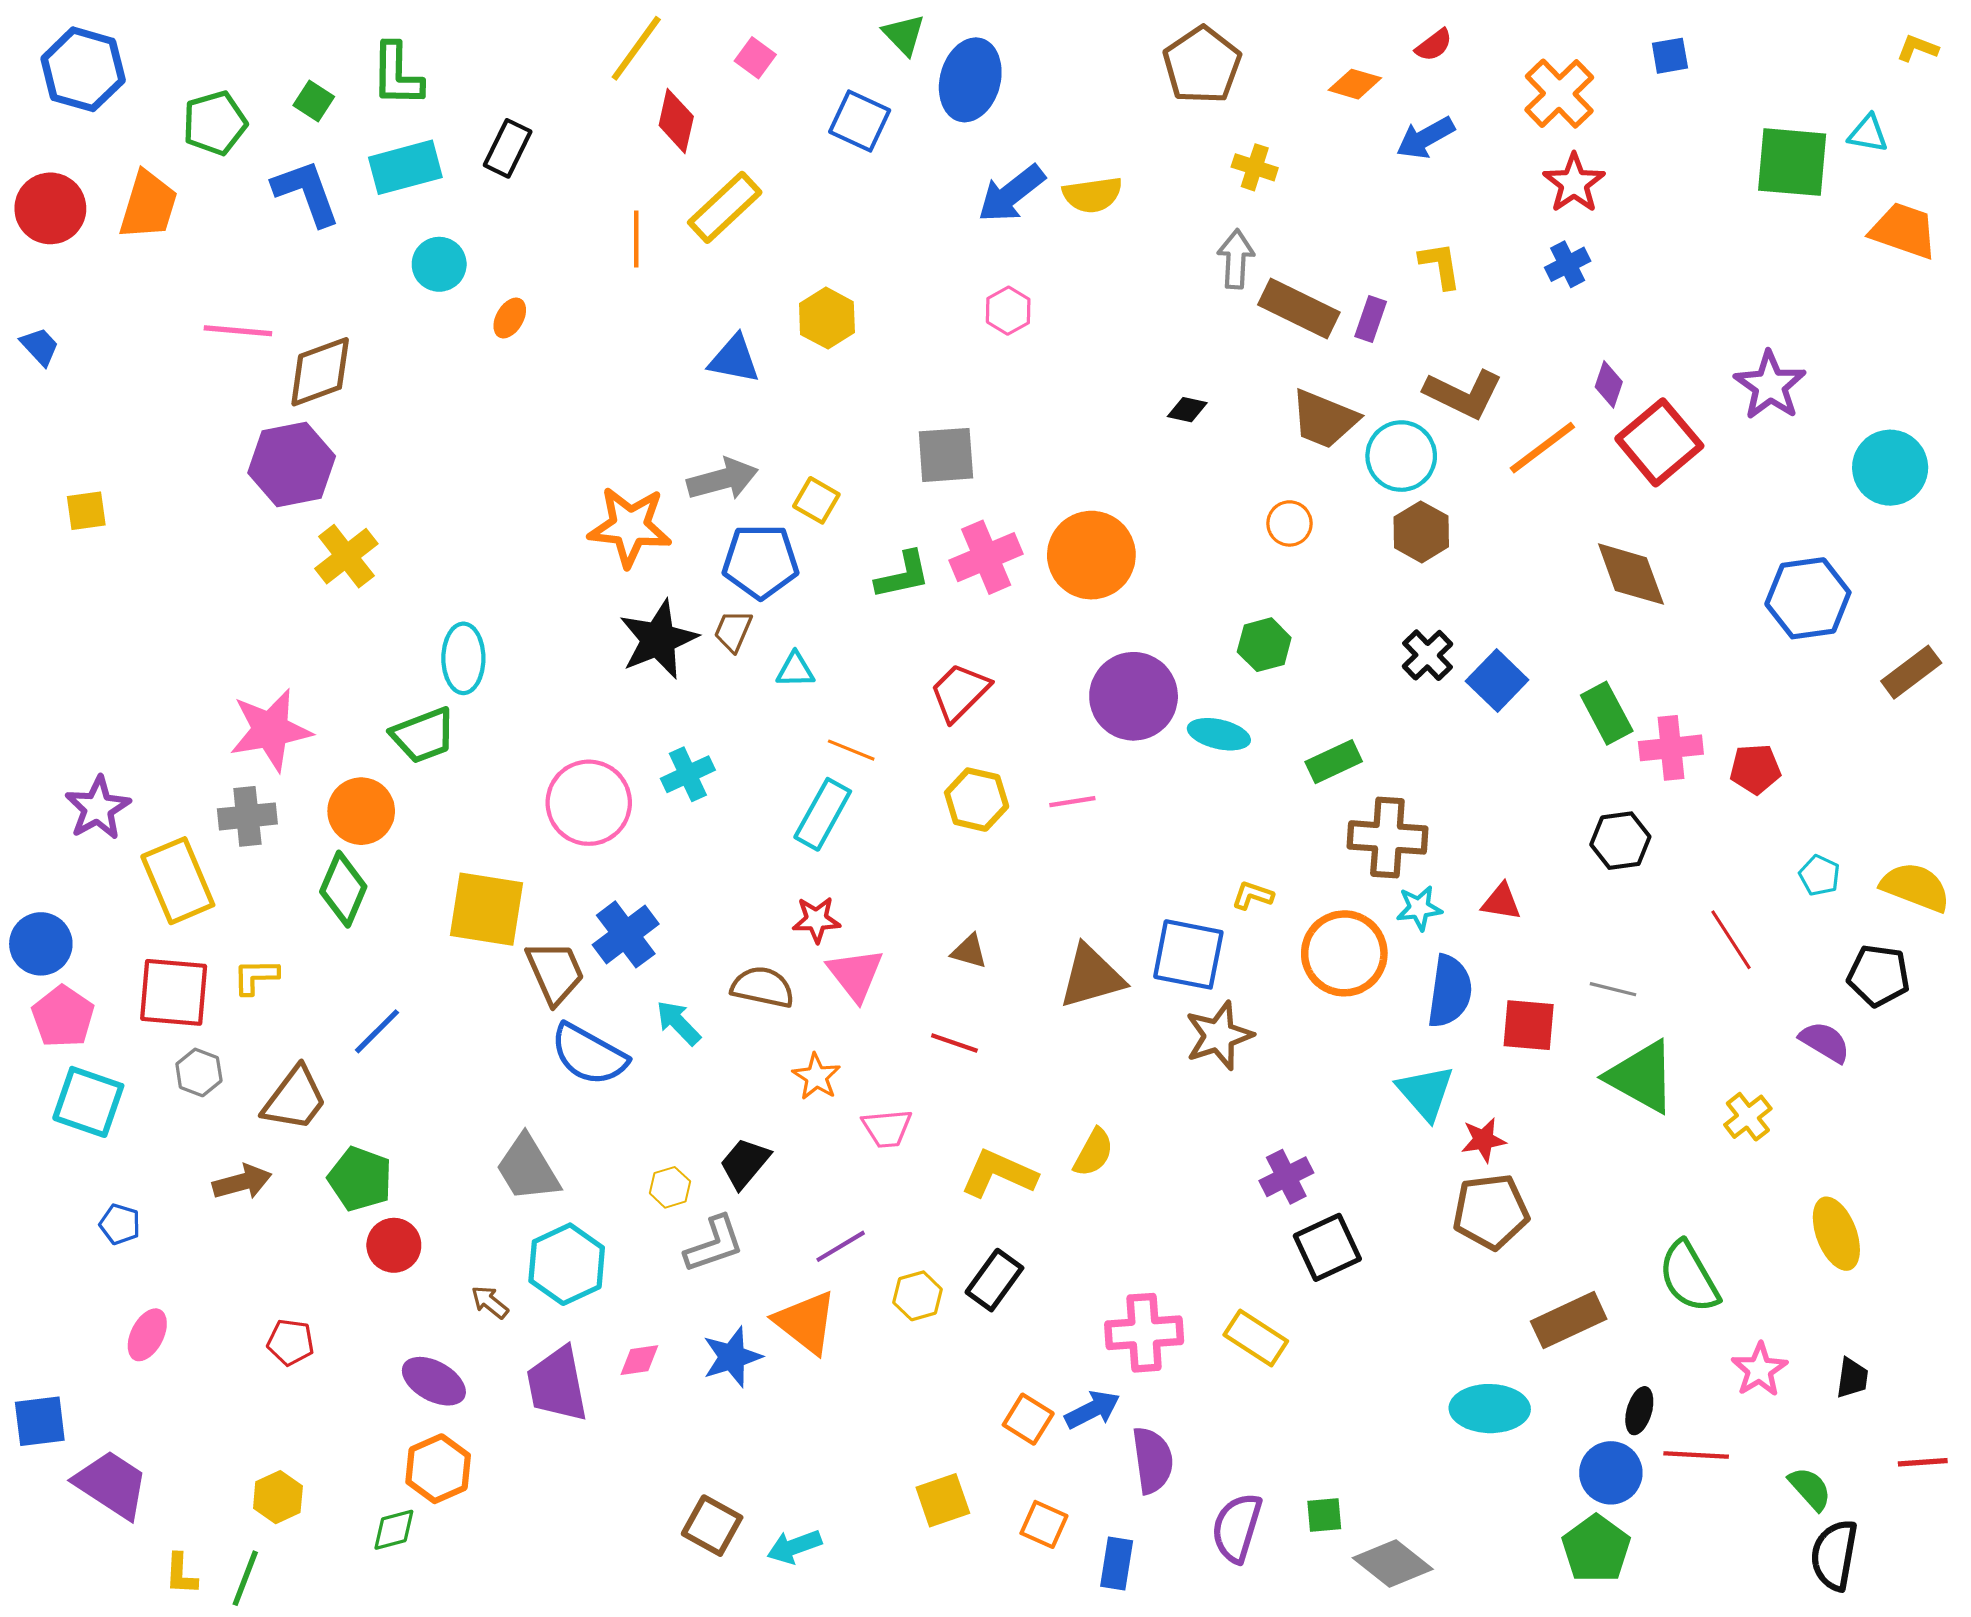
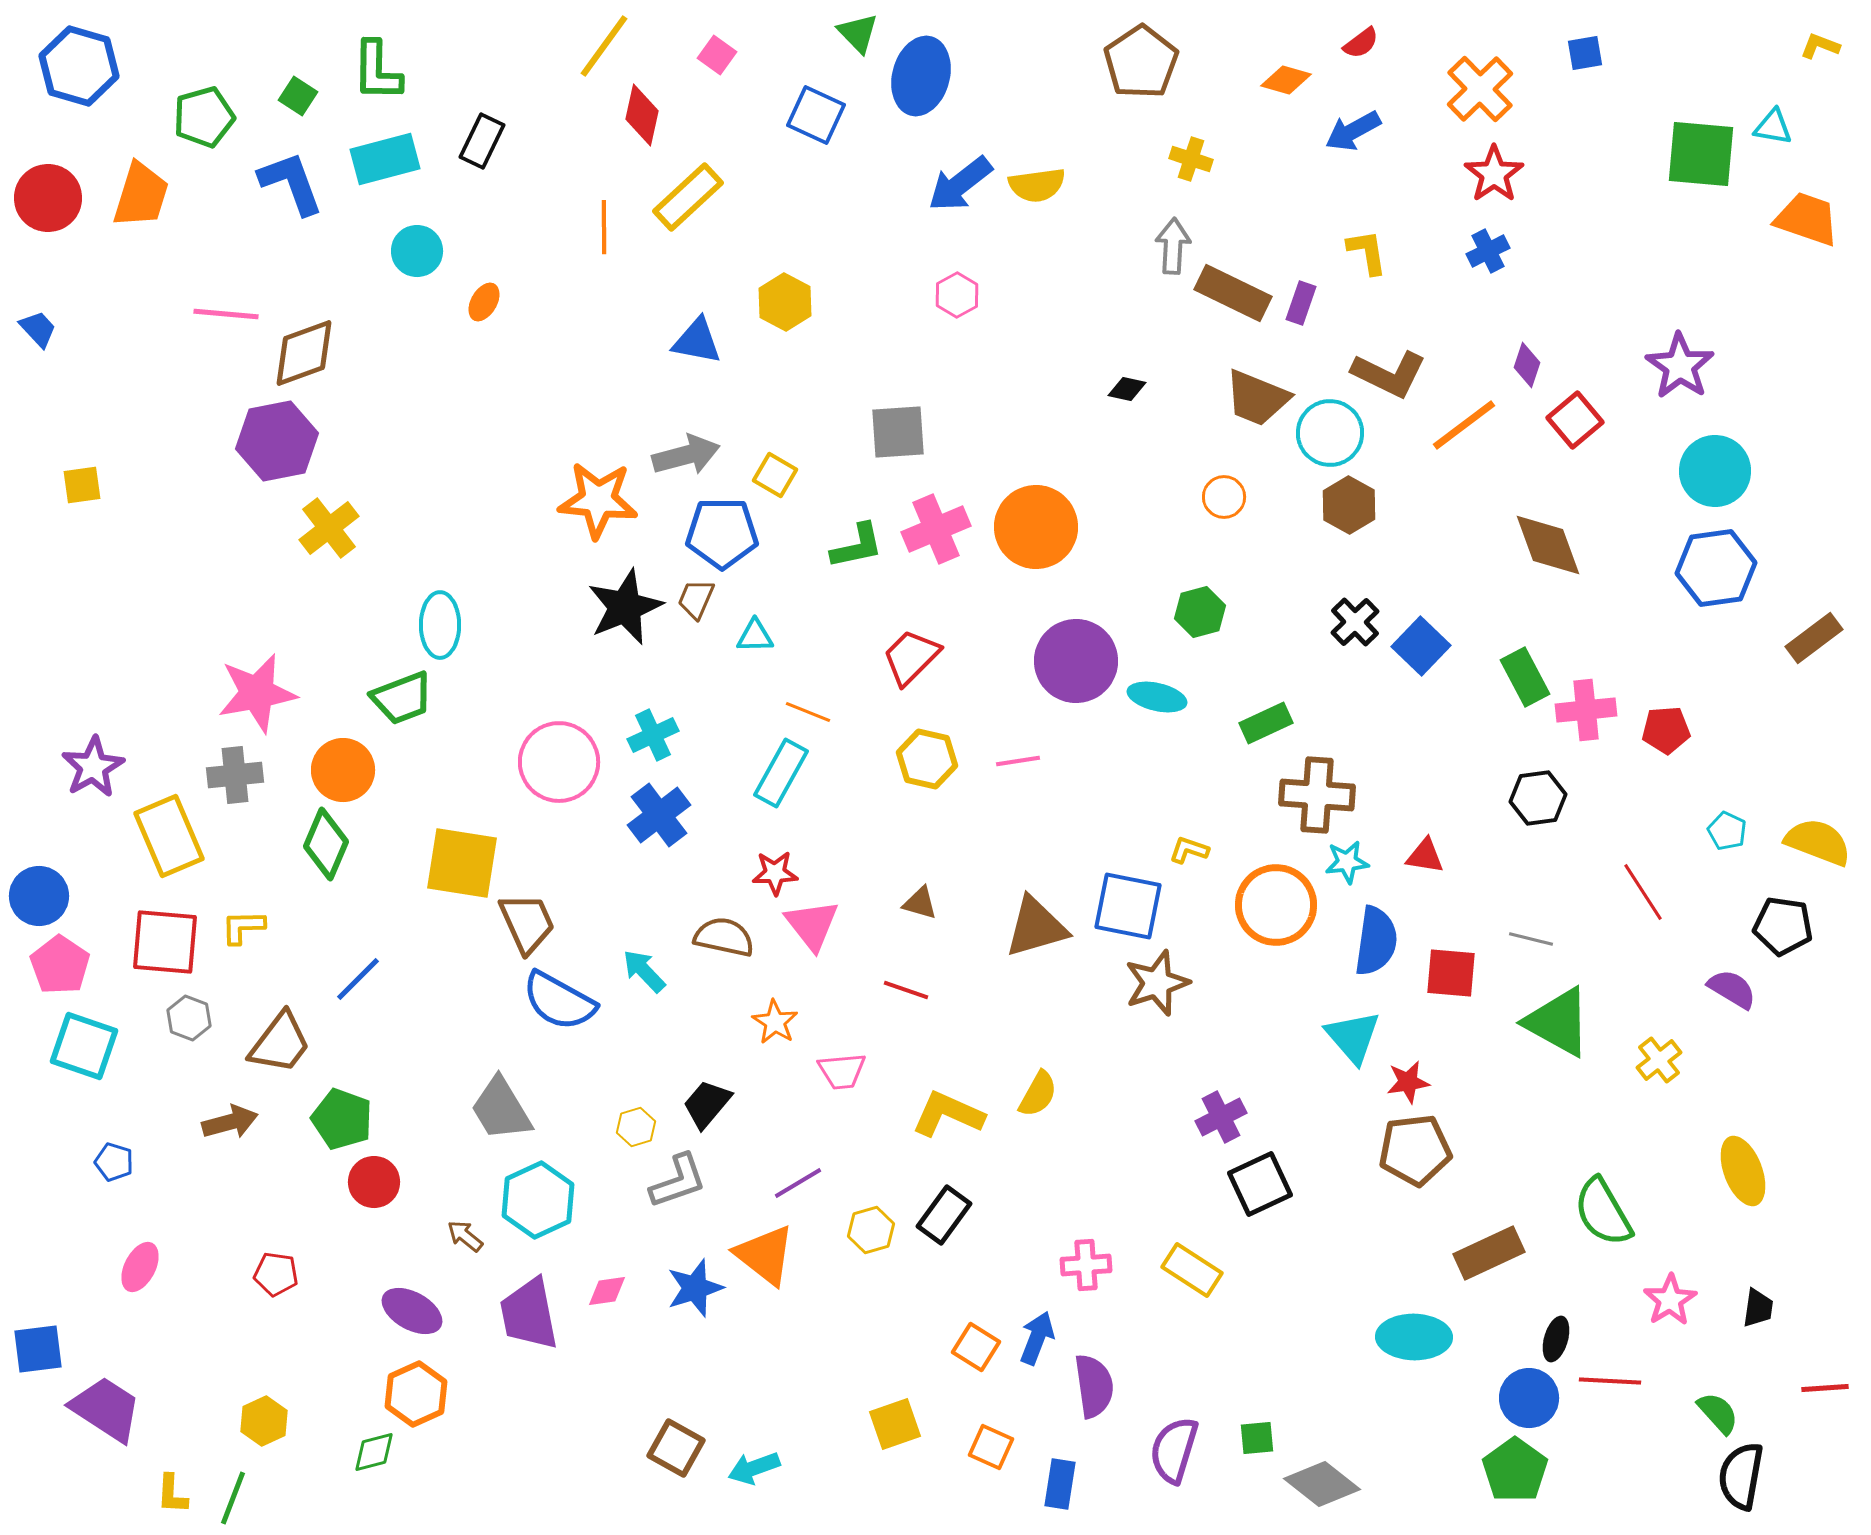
red square: (1659, 442) -> (1575, 420), size x0.7
cyan circle: (1890, 468) -> (1715, 471), moved
blue cross: (626, 934) -> (659, 815), moved
pink cross: (1144, 1333) -> (1086, 1265), size x0.7
blue arrow: (1092, 1410) -> (1037, 1338), turned -42

